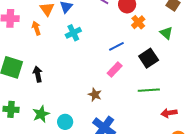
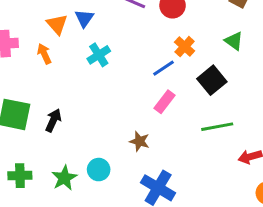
orange cross: (138, 22) -> (185, 47), moved
black arrow: (38, 74) -> (53, 120), turned 42
cyan circle: (65, 122) -> (99, 170), moved

